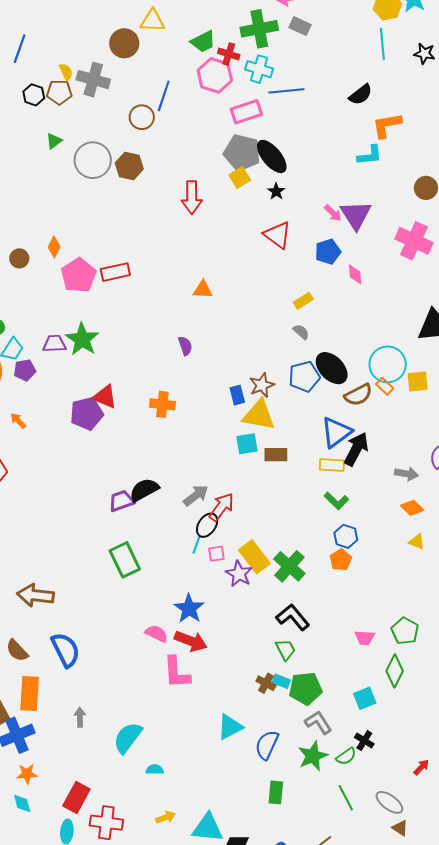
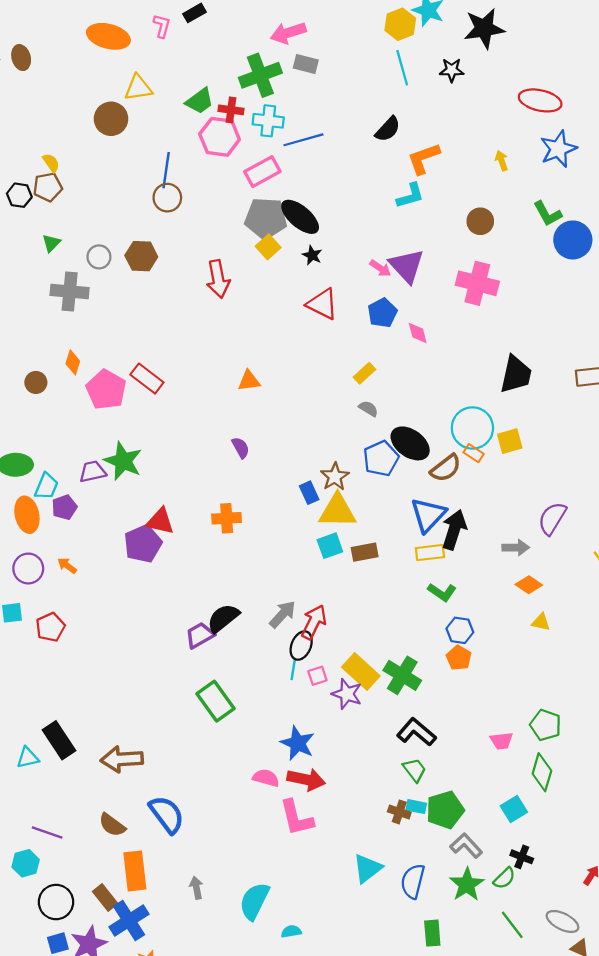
gray cross: (93, 80) -> (70, 291), moved
brown circle: (142, 117) -> (167, 198), moved
gray circle: (93, 160) -> (99, 257), size x0.6
red rectangle: (115, 272) -> (147, 379), turned 60

